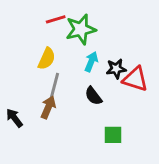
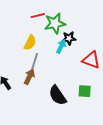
black star: (116, 69) -> (69, 38), moved
black semicircle: (93, 96) -> (58, 95), moved, size x1.5
green square: (113, 135) -> (85, 91), moved

